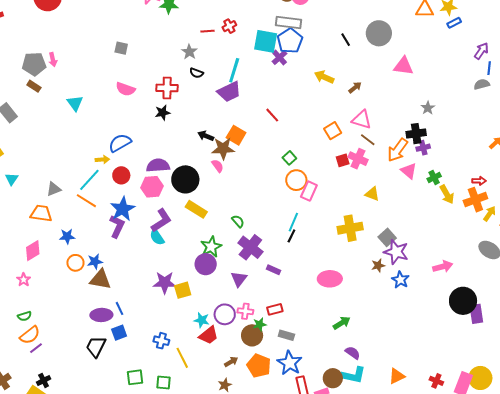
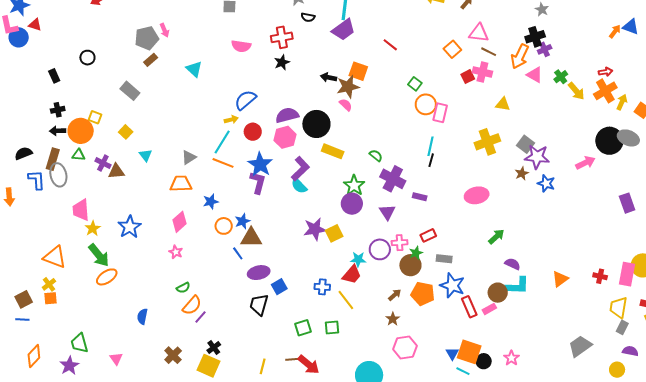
brown rectangle: (34, 86) -> (151, 60), turned -64
black circle: (463, 301) -> (609, 141), moved
blue line: (120, 308) -> (238, 253), moved
red trapezoid: (209, 335) -> (352, 275), moved

